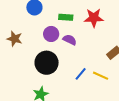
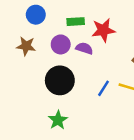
red star: (94, 18) -> (103, 30), moved
brown star: (15, 39) -> (26, 46), moved

